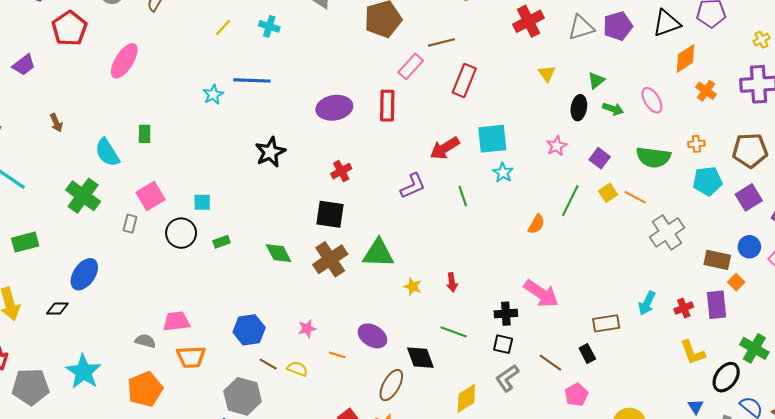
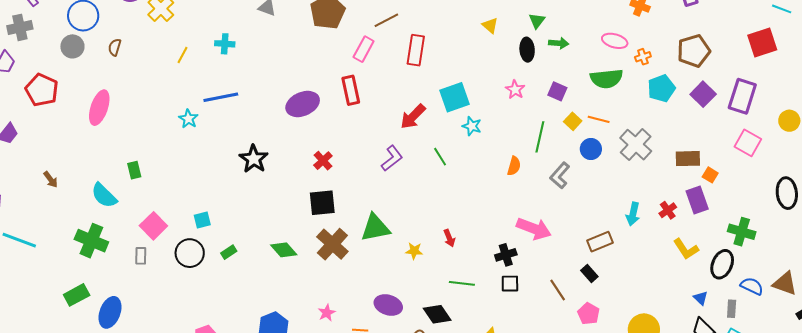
pink ellipse: (652, 100) -> (615, 41), moved, turned -30
green rectangle: (25, 242) -> (77, 295), moved
blue circle: (749, 247) -> (591, 149), moved
brown line: (550, 363) -> (558, 290), turned 35
gray L-shape: (507, 378) -> (560, 175), moved

